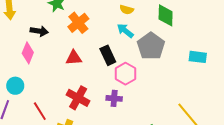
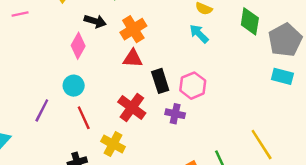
orange cross: (78, 23) -> (133, 29), moved
gray pentagon: (151, 46) -> (285, 40), moved
black rectangle: (108, 55) -> (160, 81), moved
cyan circle: (15, 86) -> (74, 86), moved

